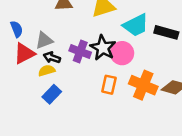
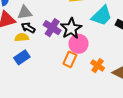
cyan trapezoid: (136, 25) -> (102, 16), turned -30
pink circle: (122, 53) -> (79, 44), moved
orange cross: (143, 85) -> (98, 66), size x0.6

